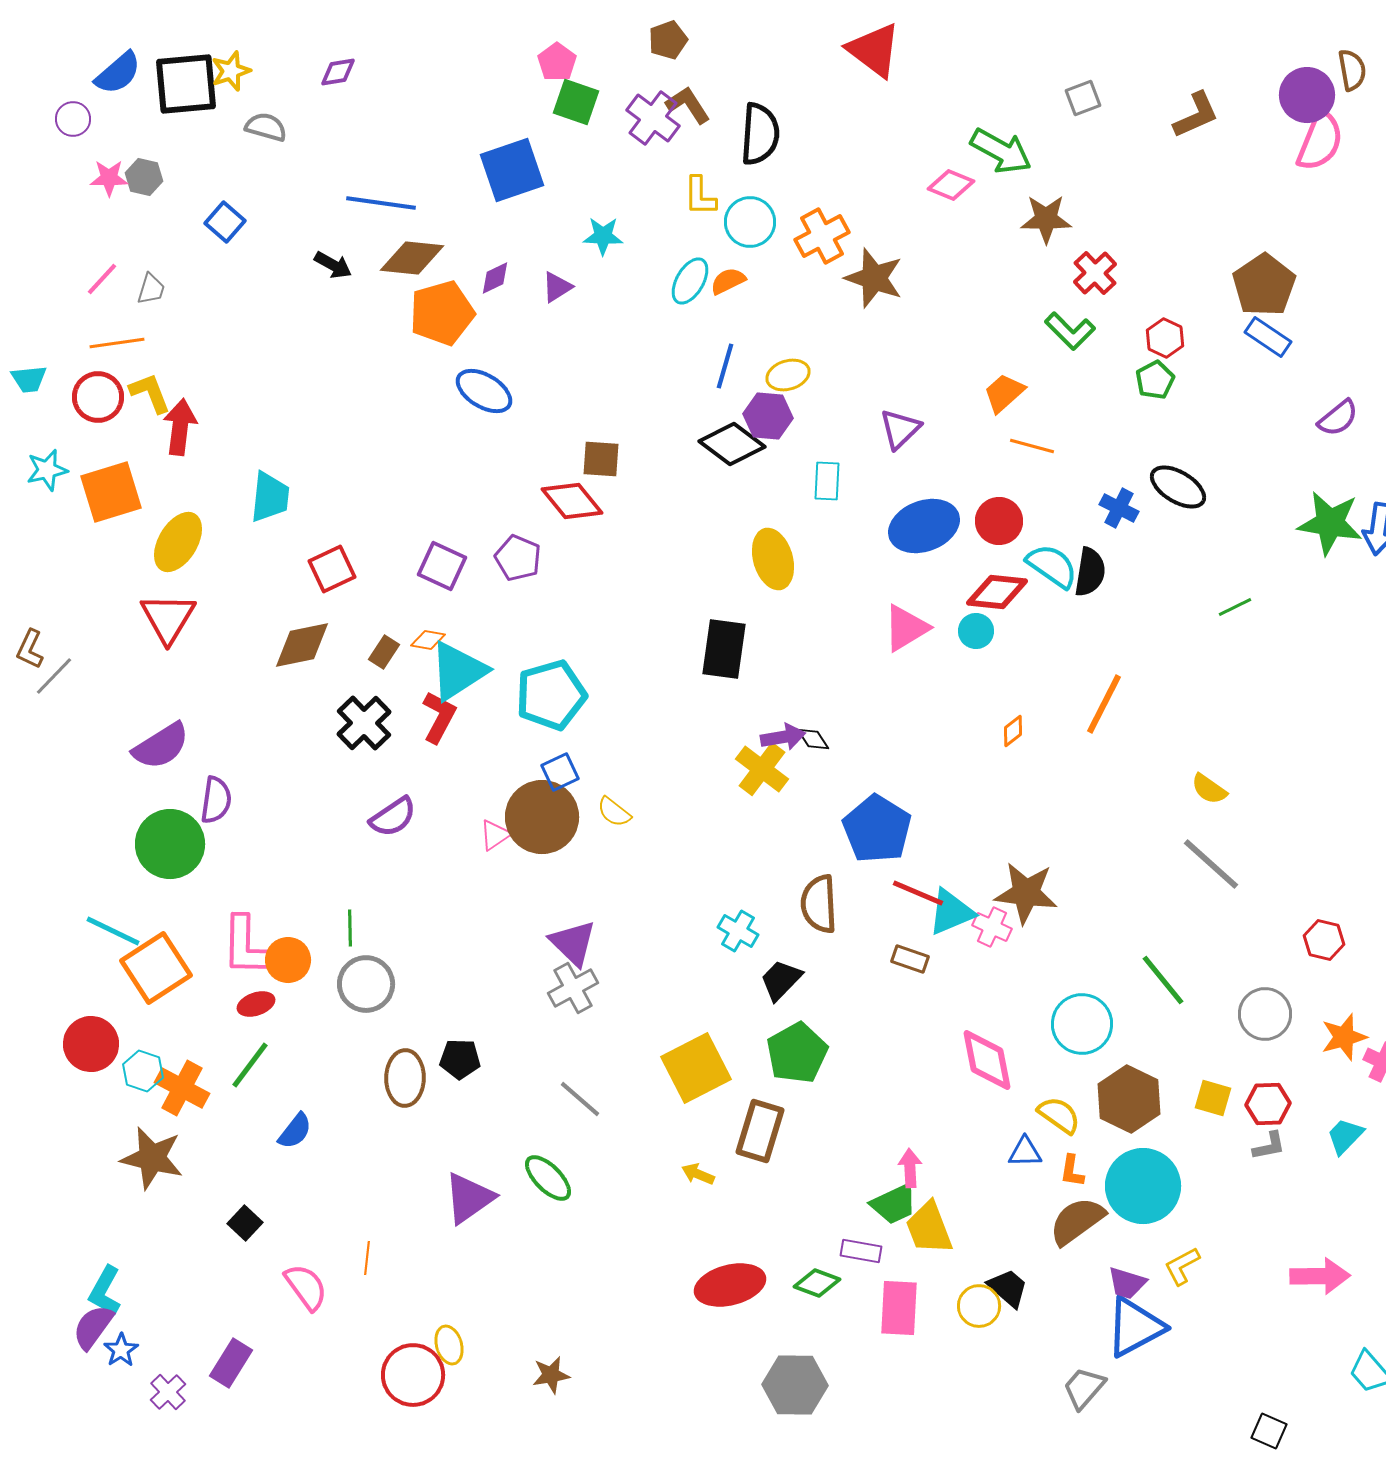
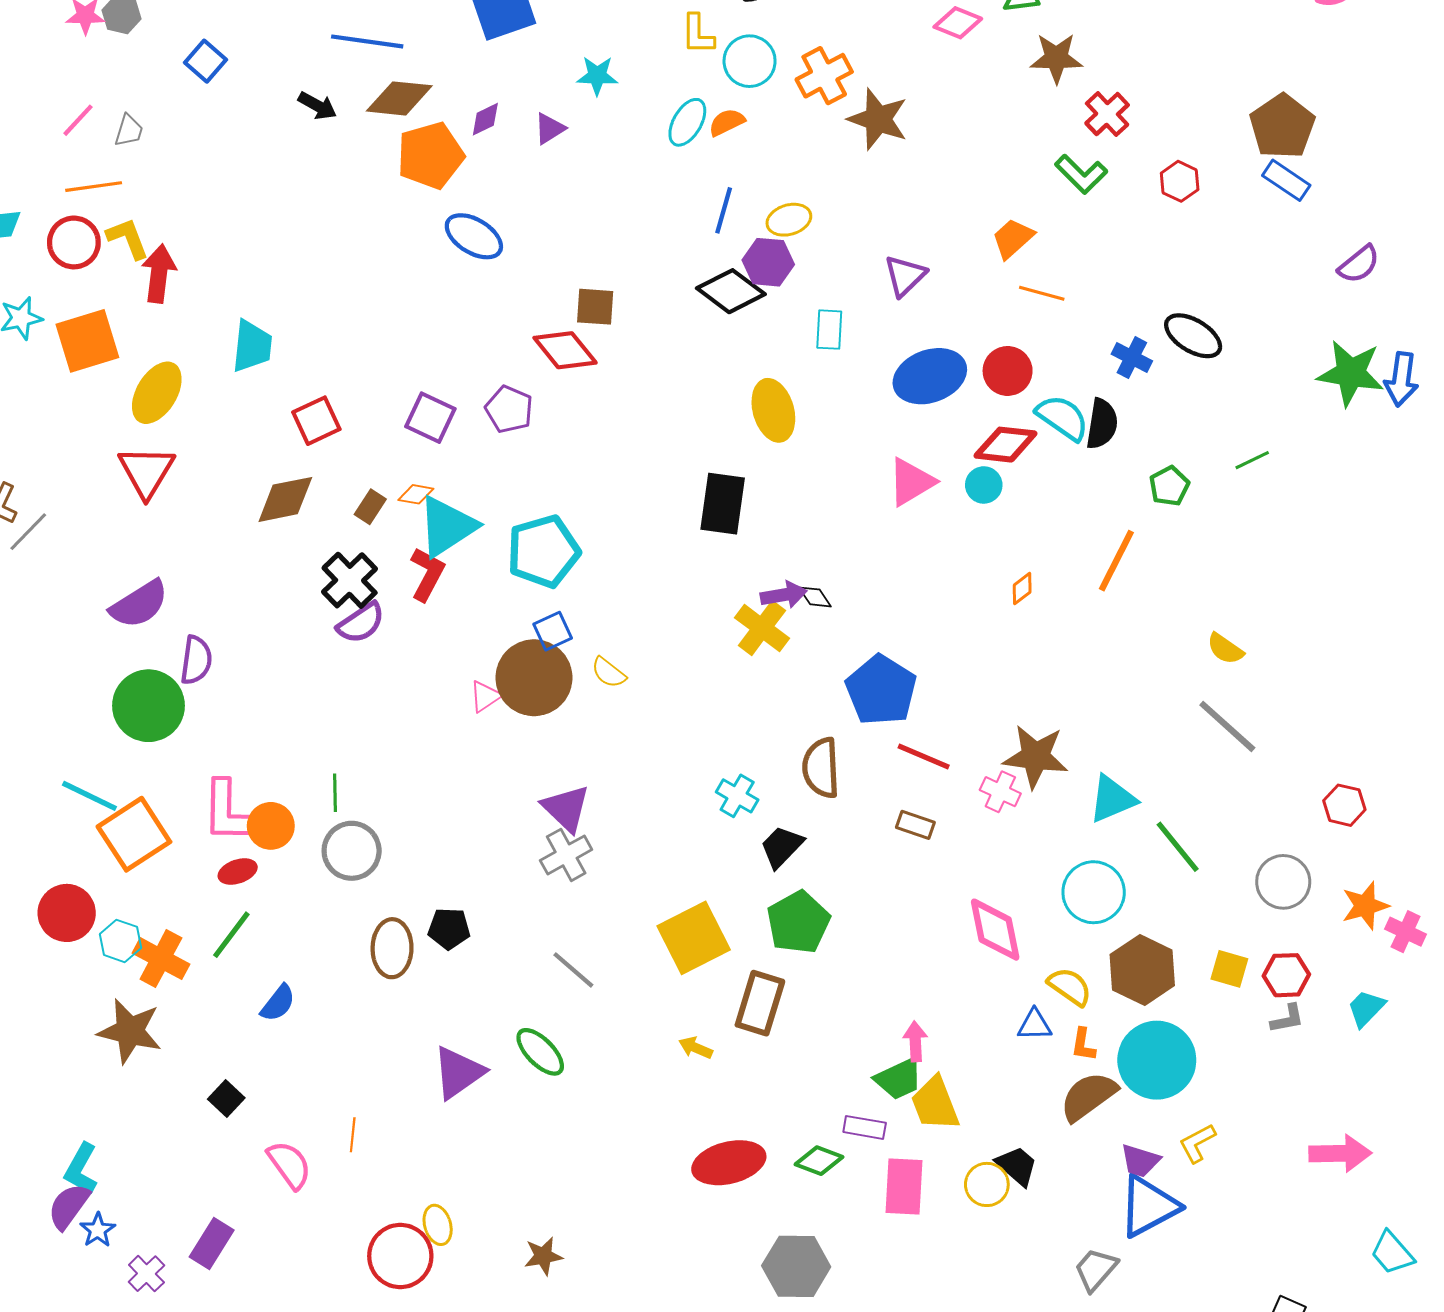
green pentagon: (1155, 380) -> (1169, 486), moved
purple semicircle: (393, 817) -> (361, 623), moved
cyan triangle: (951, 912) -> (1112, 799), moved

